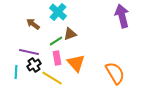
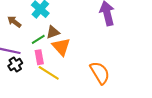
orange triangle: (76, 63) -> (61, 47), moved
yellow line: (52, 78) -> (49, 73), moved

